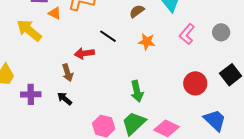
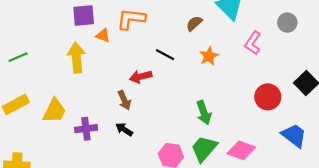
yellow arrow: (29, 30) -> (76, 58), turned 52
gray circle: (221, 32) -> (287, 23), moved
orange star: (147, 42) -> (209, 56), turned -30

